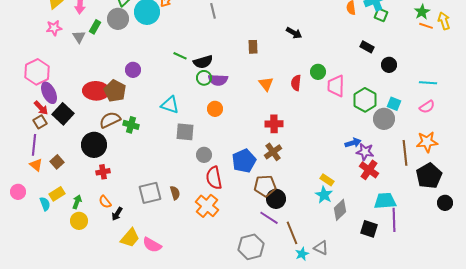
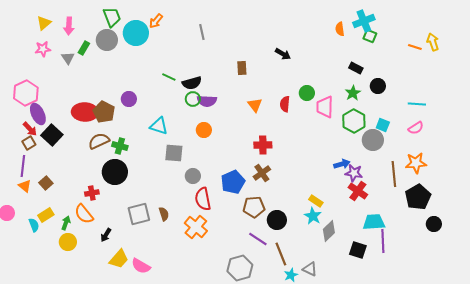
green star: (422, 12) -> (353, 93), moved
purple circle: (133, 70) -> (129, 99), moved
black circle: (94, 145) -> (115, 172), moved
black circle: (276, 199) -> (277, 220), moved
orange semicircle: (105, 202) -> (84, 214), moved, size x1.5

